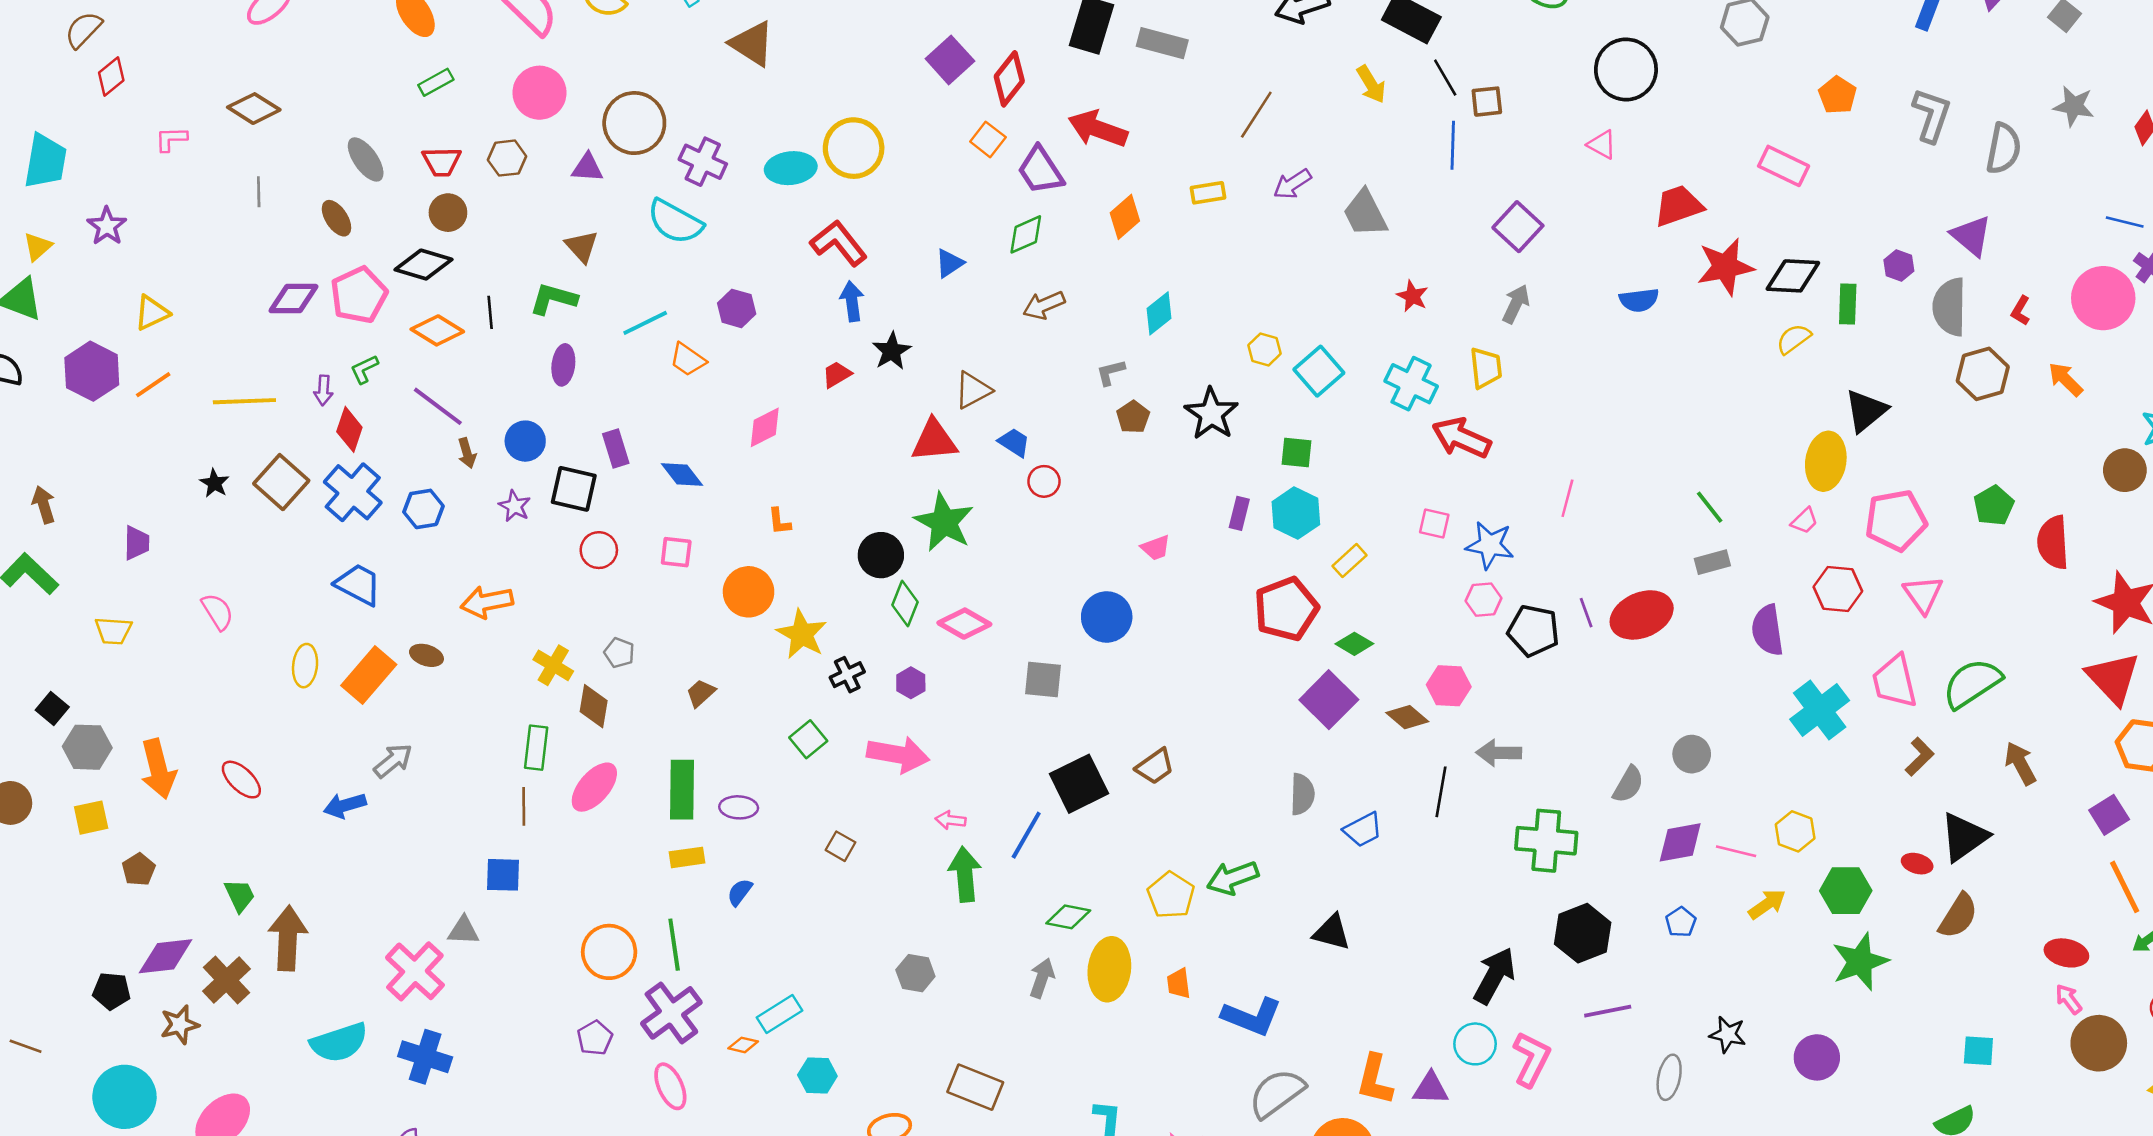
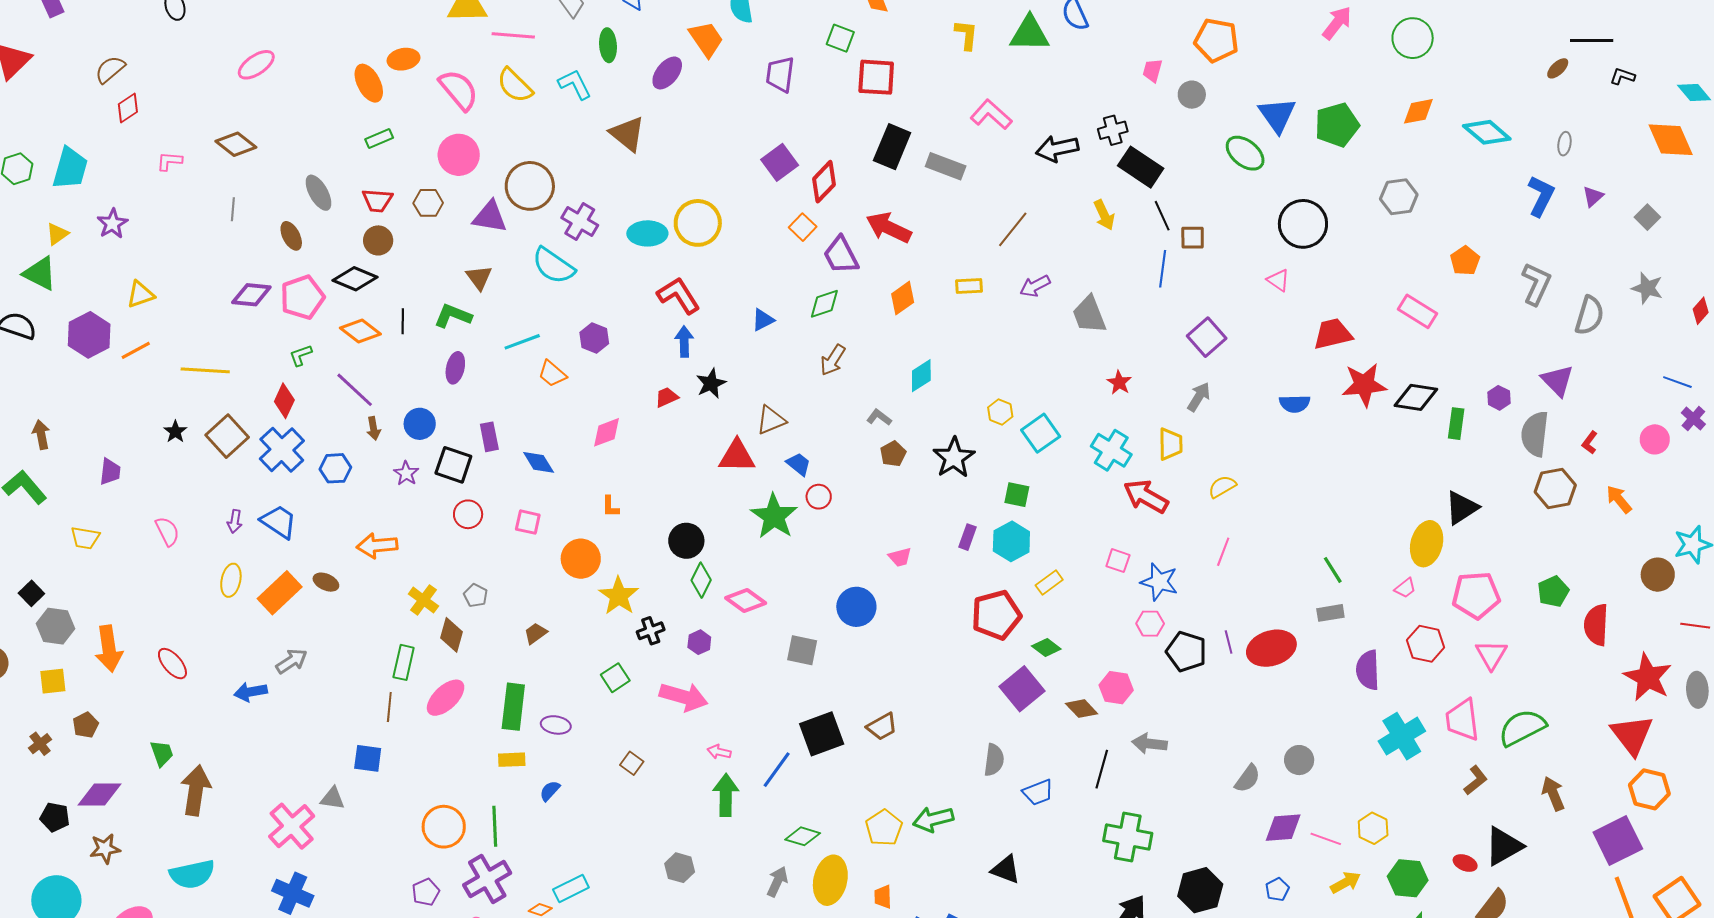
purple triangle: (587, 168) -> (490, 217), size x1.4
pink circle: (2103, 298) -> (1655, 439), size x0.6
brown arrow: (1044, 305) -> (833, 360), turned -40
yellow semicircle: (1794, 339) -> (1222, 487), moved
gray L-shape: (1111, 372) -> (879, 417), turned 45
purple arrow: (323, 390) -> (235, 521), moved
green star: (944, 522) -> (774, 516), moved
purple square: (2109, 815) -> (1618, 841), size x1.6
green cross: (1546, 841) -> (1128, 837), moved
brown cross: (227, 980) -> (40, 744), moved, size x0.6
cyan semicircle: (339, 1042) -> (192, 874), moved

